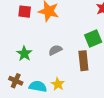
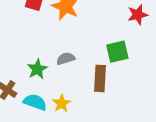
green star: (24, 54) -> (37, 69), moved

